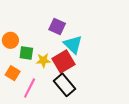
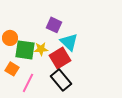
green square: (26, 53) -> (25, 50), size x1.5
yellow star: (43, 60) -> (41, 49), moved

